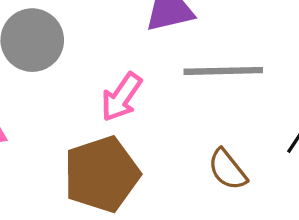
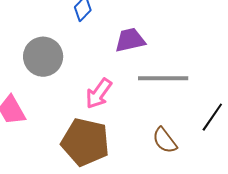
brown pentagon: (102, 174) -> (85, 142), turned 30

